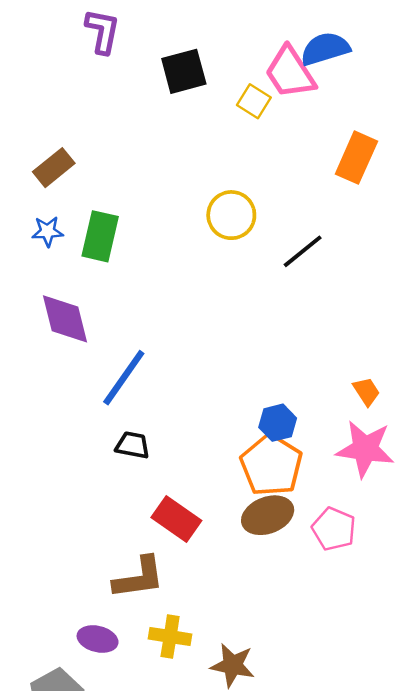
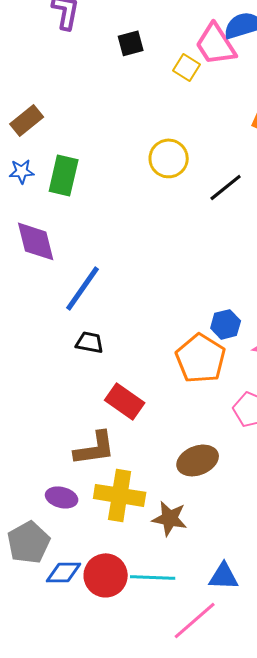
black square: (184, 71) -> (131, 43), size x0.7
blue hexagon: (278, 423) -> (226, 324), moved
brown ellipse: (268, 515) -> (198, 460), moved
yellow cross: (170, 637) -> (120, 495), size x1.5

